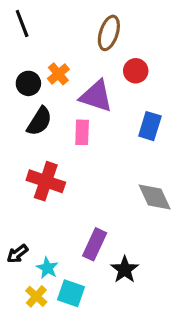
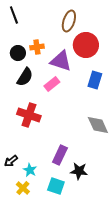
red circle: (136, 71) -> (86, 45), size x1.6
orange cross: (58, 74) -> (37, 47), turned 32
pink rectangle: (82, 132) -> (52, 84), turned 49
black star: (125, 270) -> (79, 171), turned -30
cyan square: (71, 293) -> (56, 186), moved

